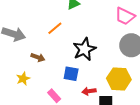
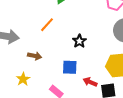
black star: (84, 49) -> (79, 41), size x0.6
red arrow: (89, 91) -> (90, 82), turned 40

